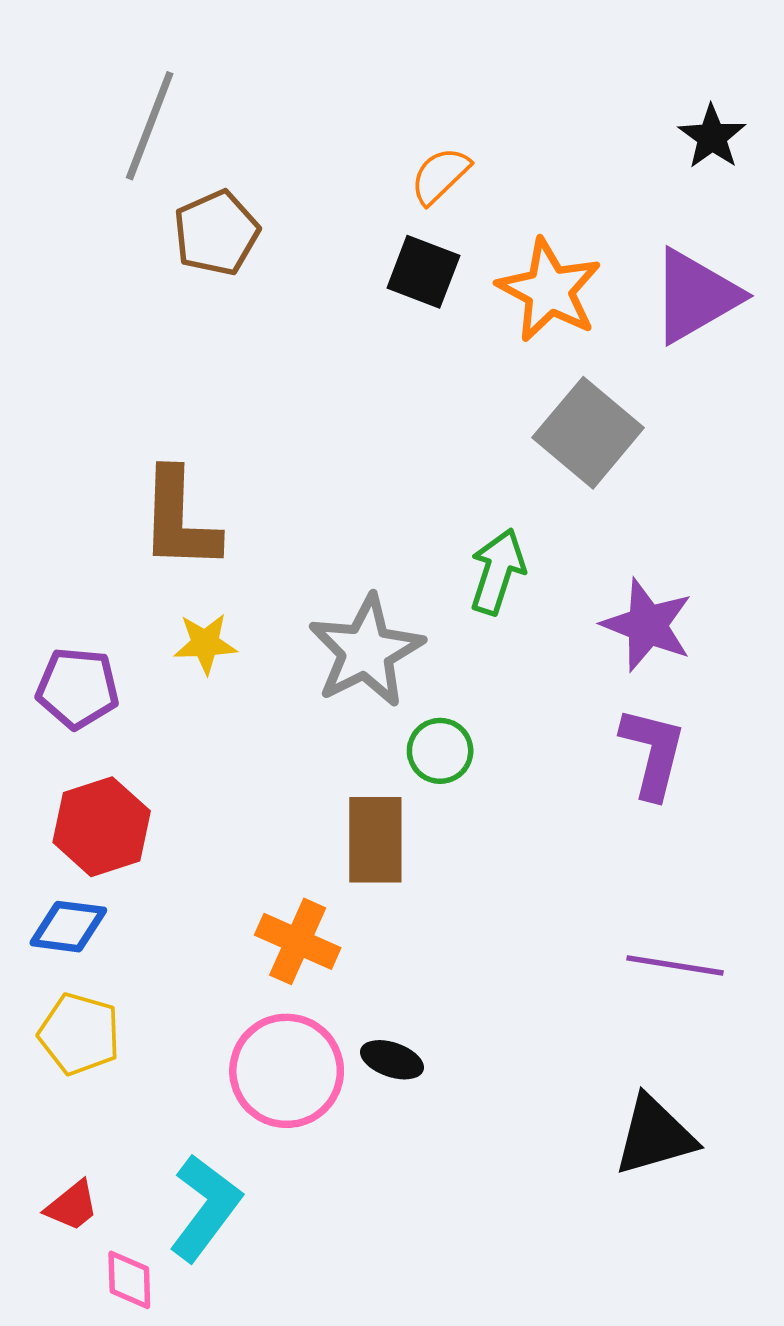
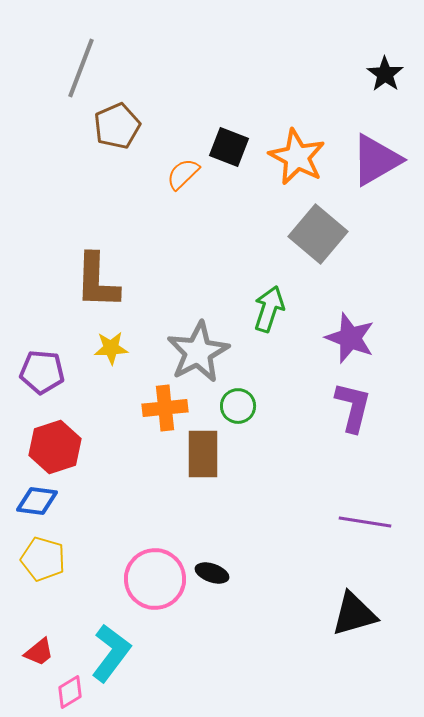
orange semicircle: (440, 176) -> (183, 174), moved
orange cross: (298, 941) -> (165, 408), moved, turned -30
pink diamond: (129, 1280) -> (70, 692), turned 60

